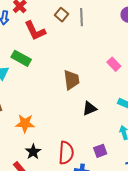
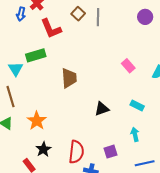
green rectangle: (21, 58) -> (36, 55), turned -48
brown trapezoid: (71, 80) -> (69, 78), moved
orange star: (25, 123) -> (37, 121), turned 30

